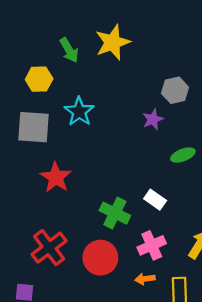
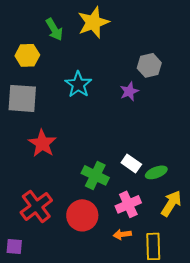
cyan star: (79, 112) -> (78, 84), moved
green ellipse: (183, 155) -> (156, 172), moved

